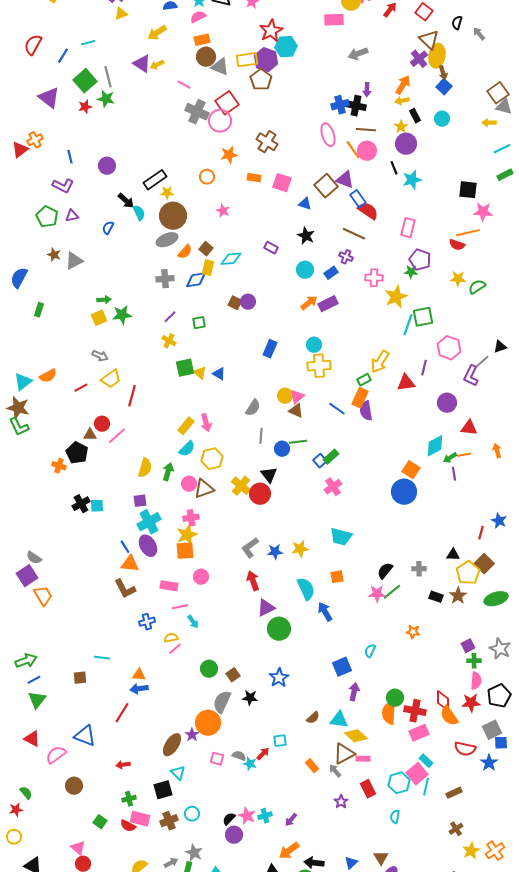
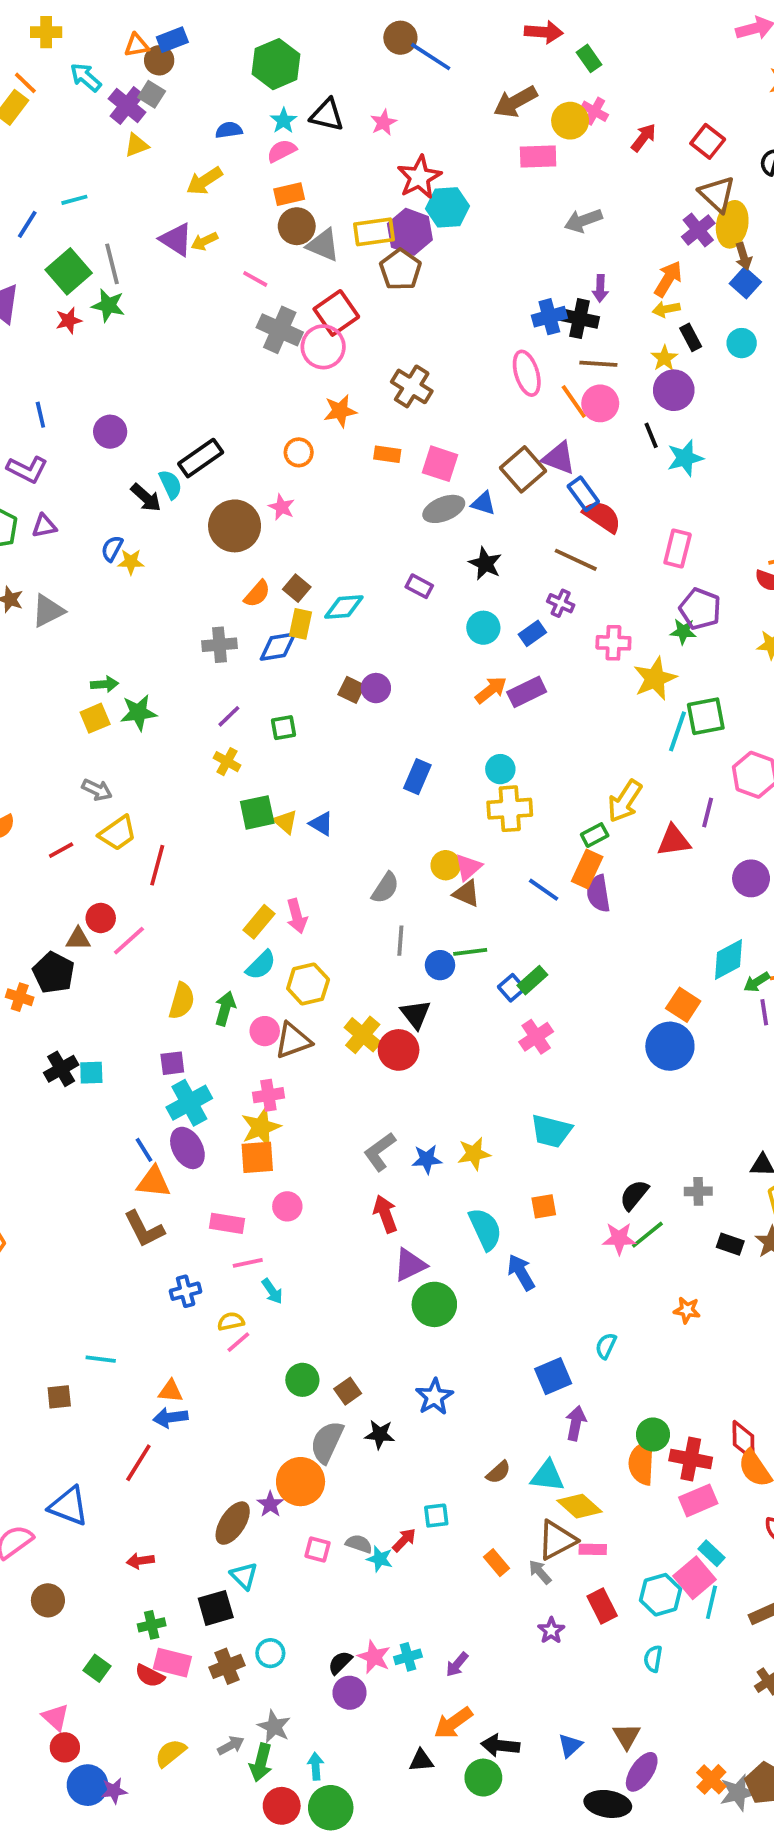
yellow star: (167, 193) -> (131, 562), moved
pink star: (223, 211) -> (282, 507), moved
cyan semicircle: (139, 213) -> (170, 484), moved
gray ellipse: (167, 240) -> (444, 509), moved

